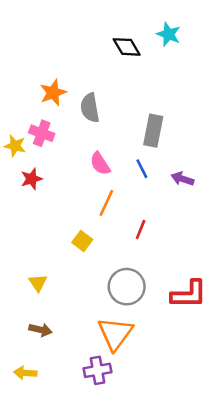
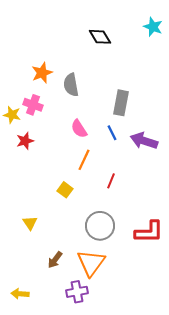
cyan star: (169, 34) -> (153, 27), moved
purple arrow: (182, 179) -> (144, 141), size x1.5
brown arrow: (40, 330) -> (55, 260), moved, turned 114

